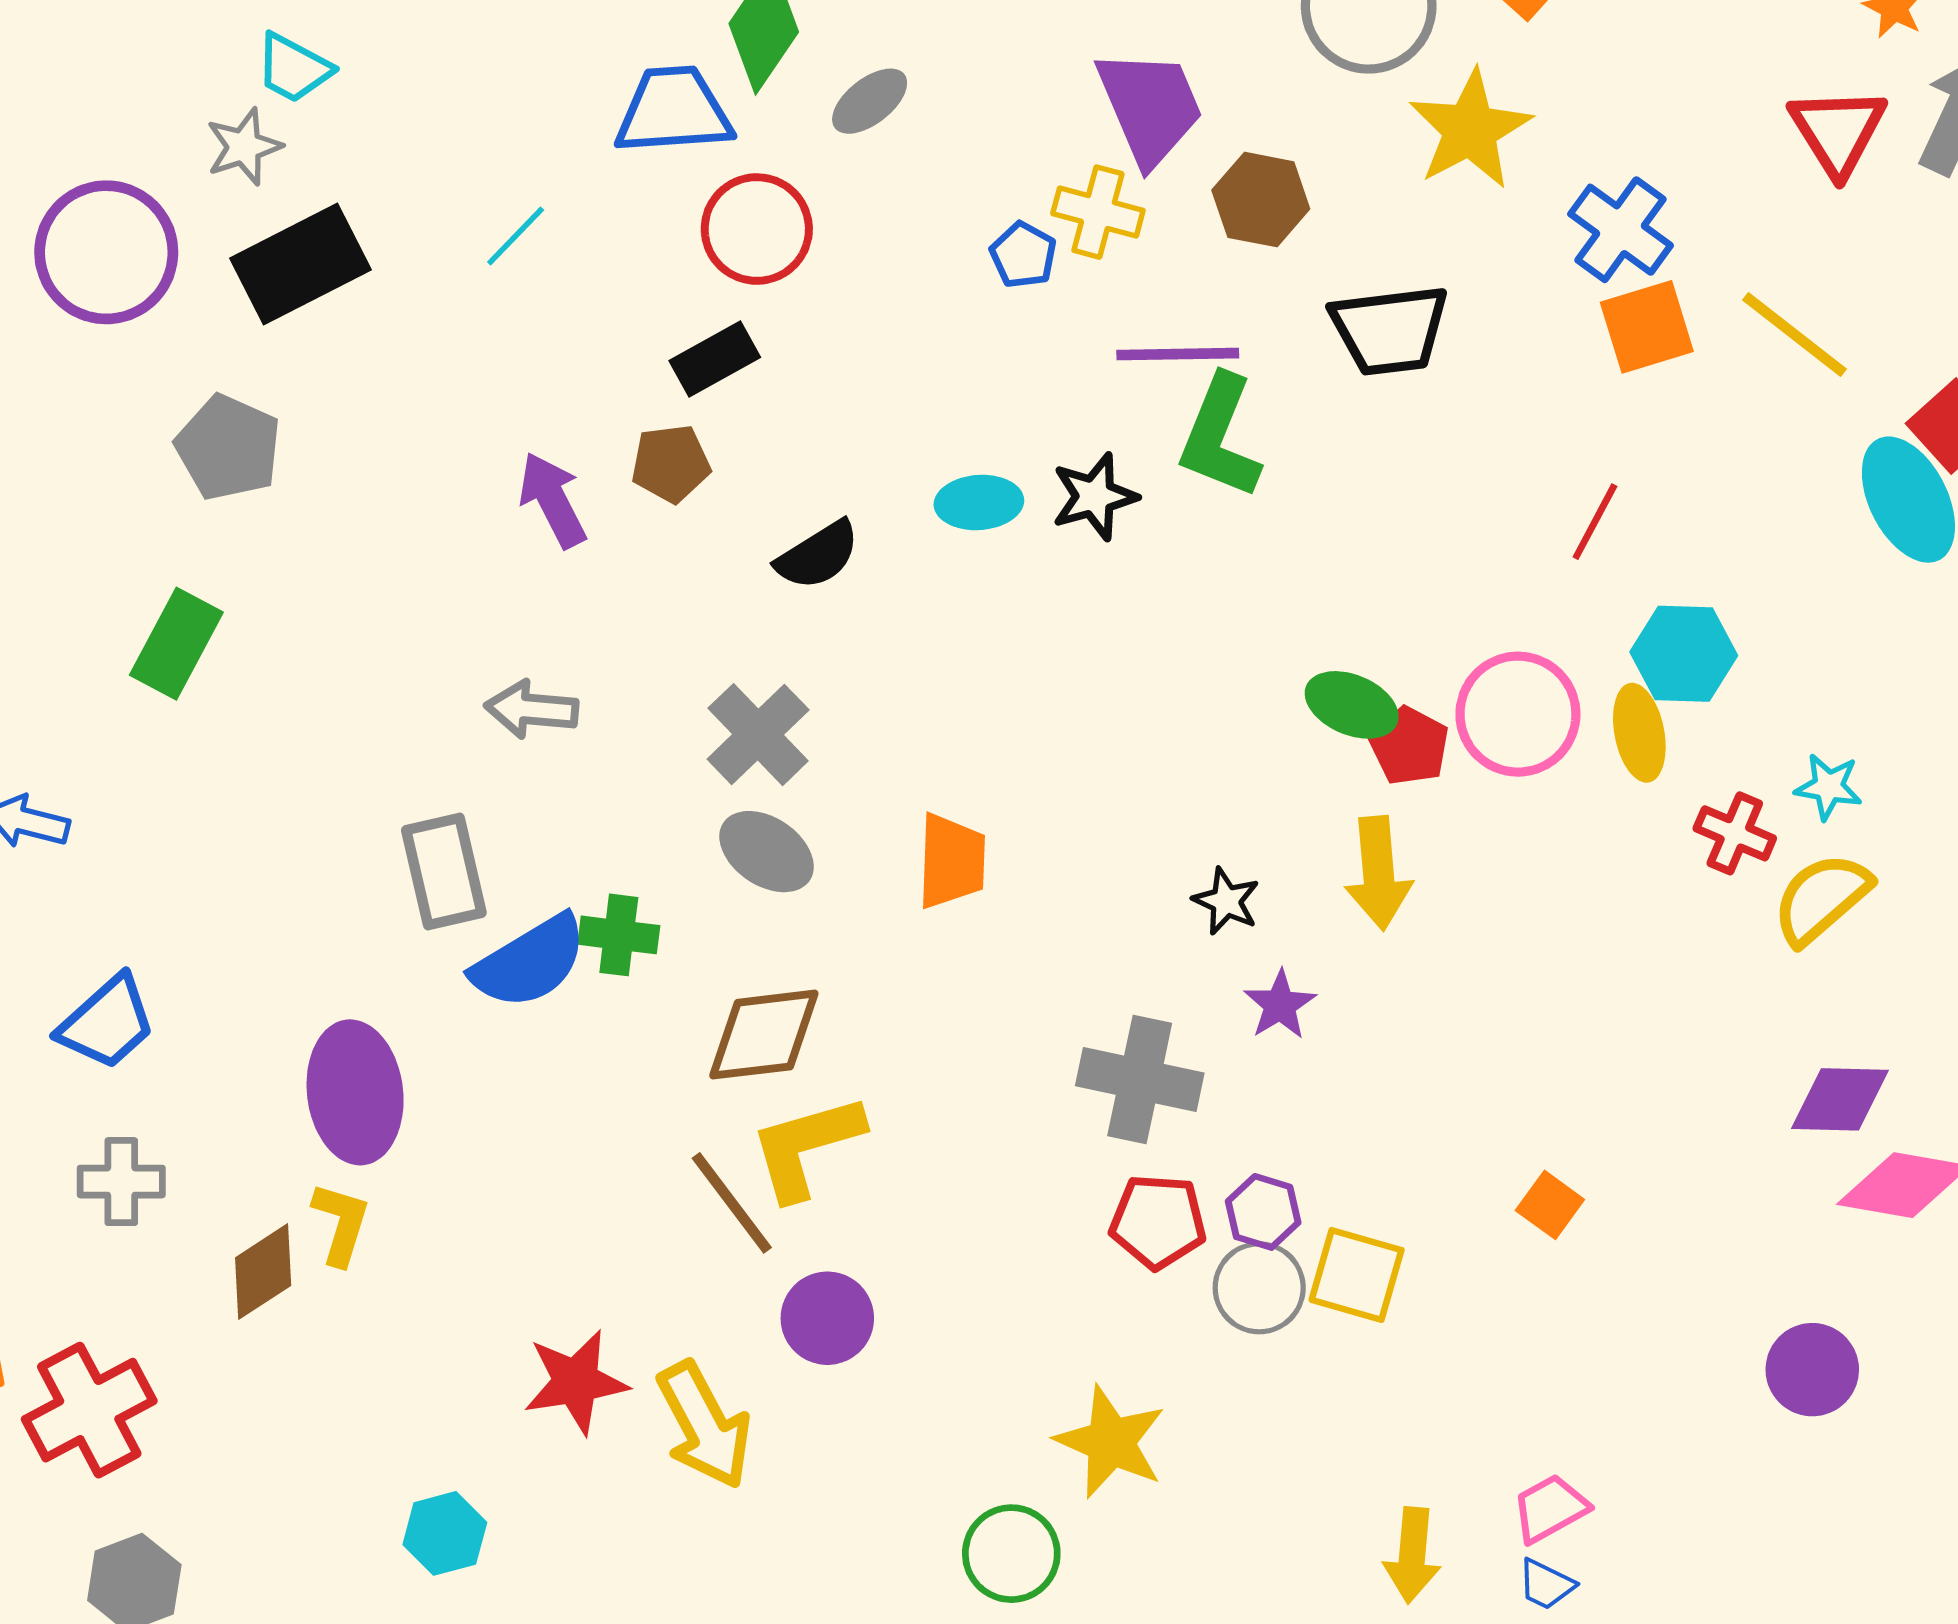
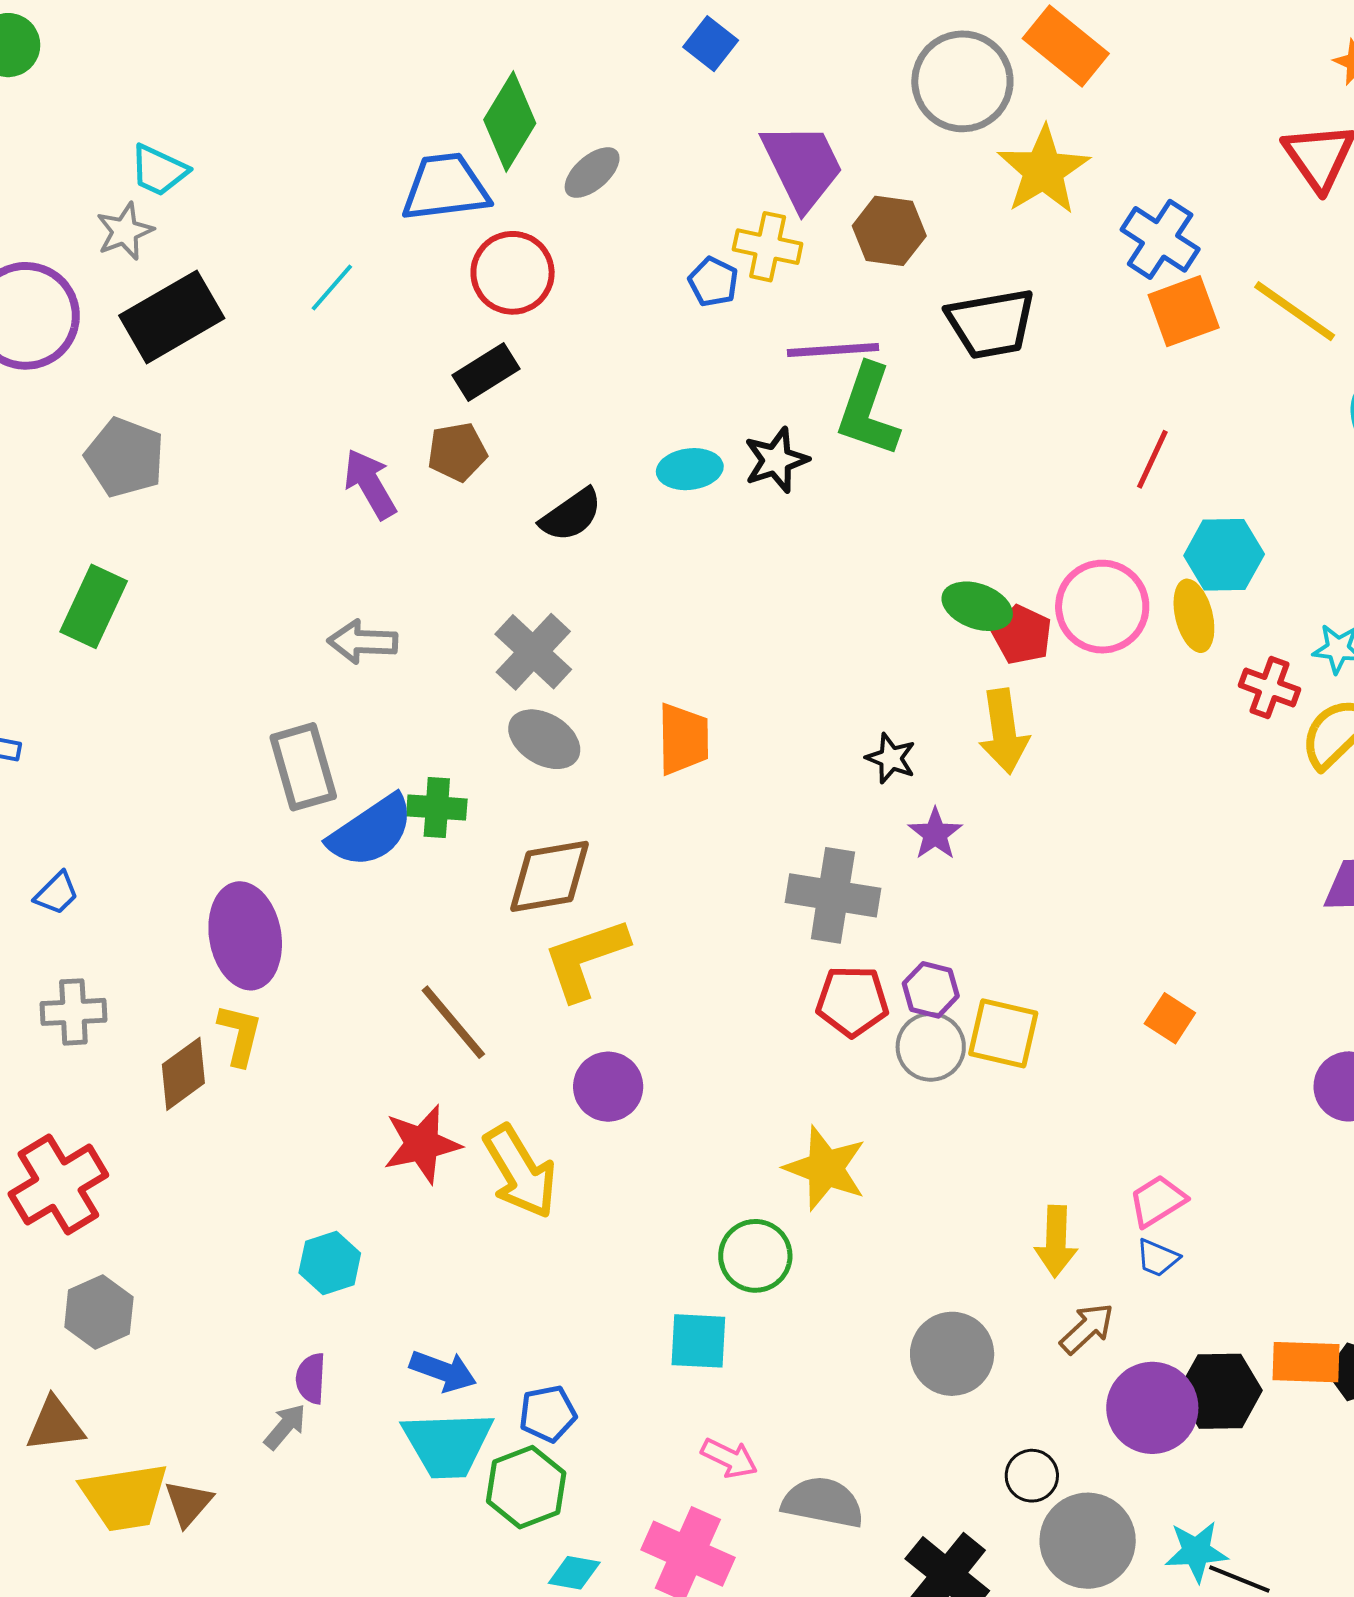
blue trapezoid: (107, 1023) -> (57, 893), size x0.6
brown line: (732, 1203) -> (453, 1022), moved
orange square: (1550, 1205) -> (1170, 1018), moved

